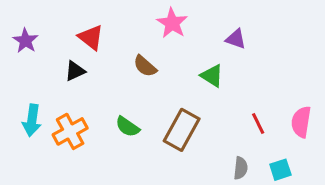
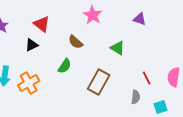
purple triangle: (236, 39) -> (140, 19), moved
green semicircle: (127, 127) -> (65, 66), moved, turned -91
gray semicircle: (241, 168) -> (136, 97), moved

